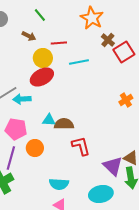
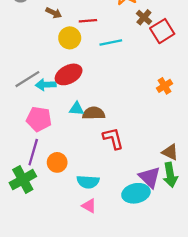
red ellipse: (42, 77) -> (69, 74), moved
orange circle: (35, 148) -> (57, 162), moved
purple triangle: (113, 166) -> (150, 177), moved

